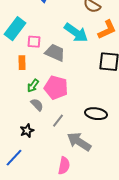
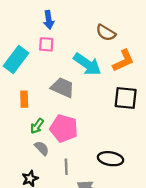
pink square: (34, 42) -> (46, 44), moved
gray line: (58, 121) -> (66, 167), turned -40

